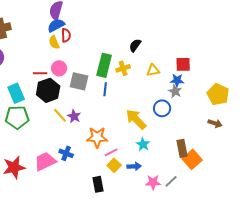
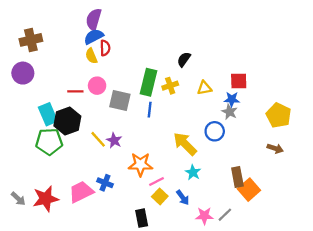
black hexagon: (48, 90) -> (67, 121), moved
blue arrow: (134, 166) -> (183, 198), turned 56

